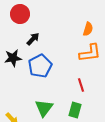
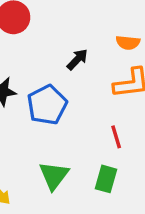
orange semicircle: (88, 29) -> (128, 43), turned 80
black arrow: (33, 39) -> (77, 59), moved

